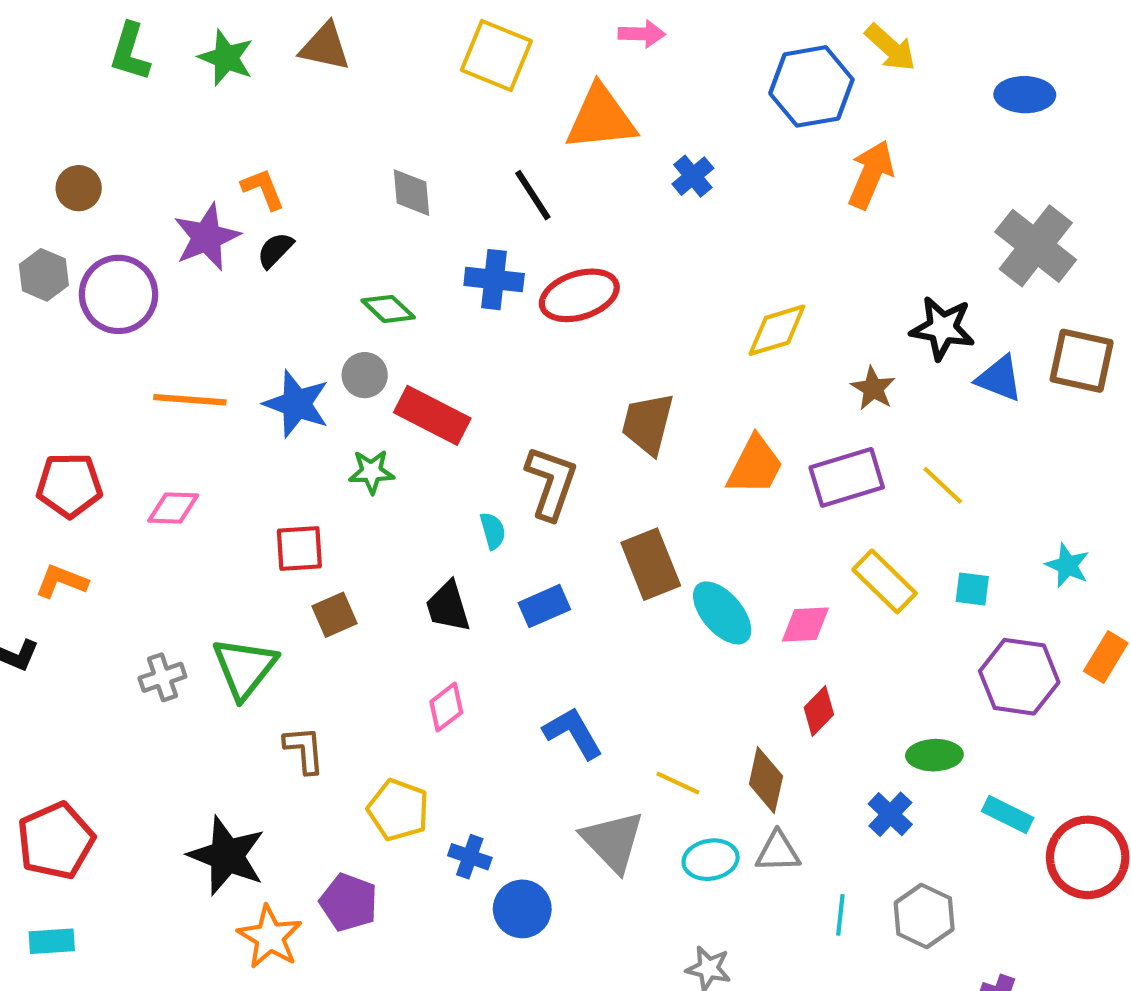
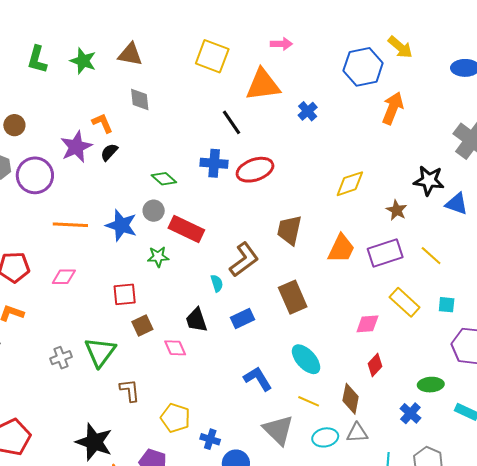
gray diamond: (412, 193) -> (140, 99), moved
brown L-shape: (551, 483) -> (244, 260), turned 36
cyan ellipse: (722, 613) -> (306, 359), moved
pink diamond: (446, 707) -> (175, 348), moved, turned -75

